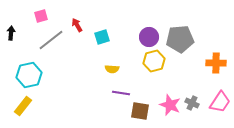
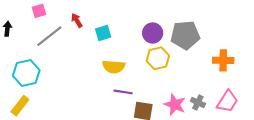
yellow semicircle: (112, 69) -> (114, 67), size x1.5

